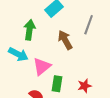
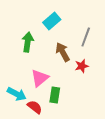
cyan arrow: (18, 54) -> (17, 94), moved
red star: (84, 86) -> (82, 66), moved

